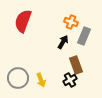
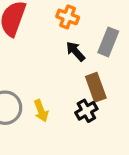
orange cross: (71, 22) -> (68, 17), moved
black arrow: (63, 42) -> (75, 51), turned -72

